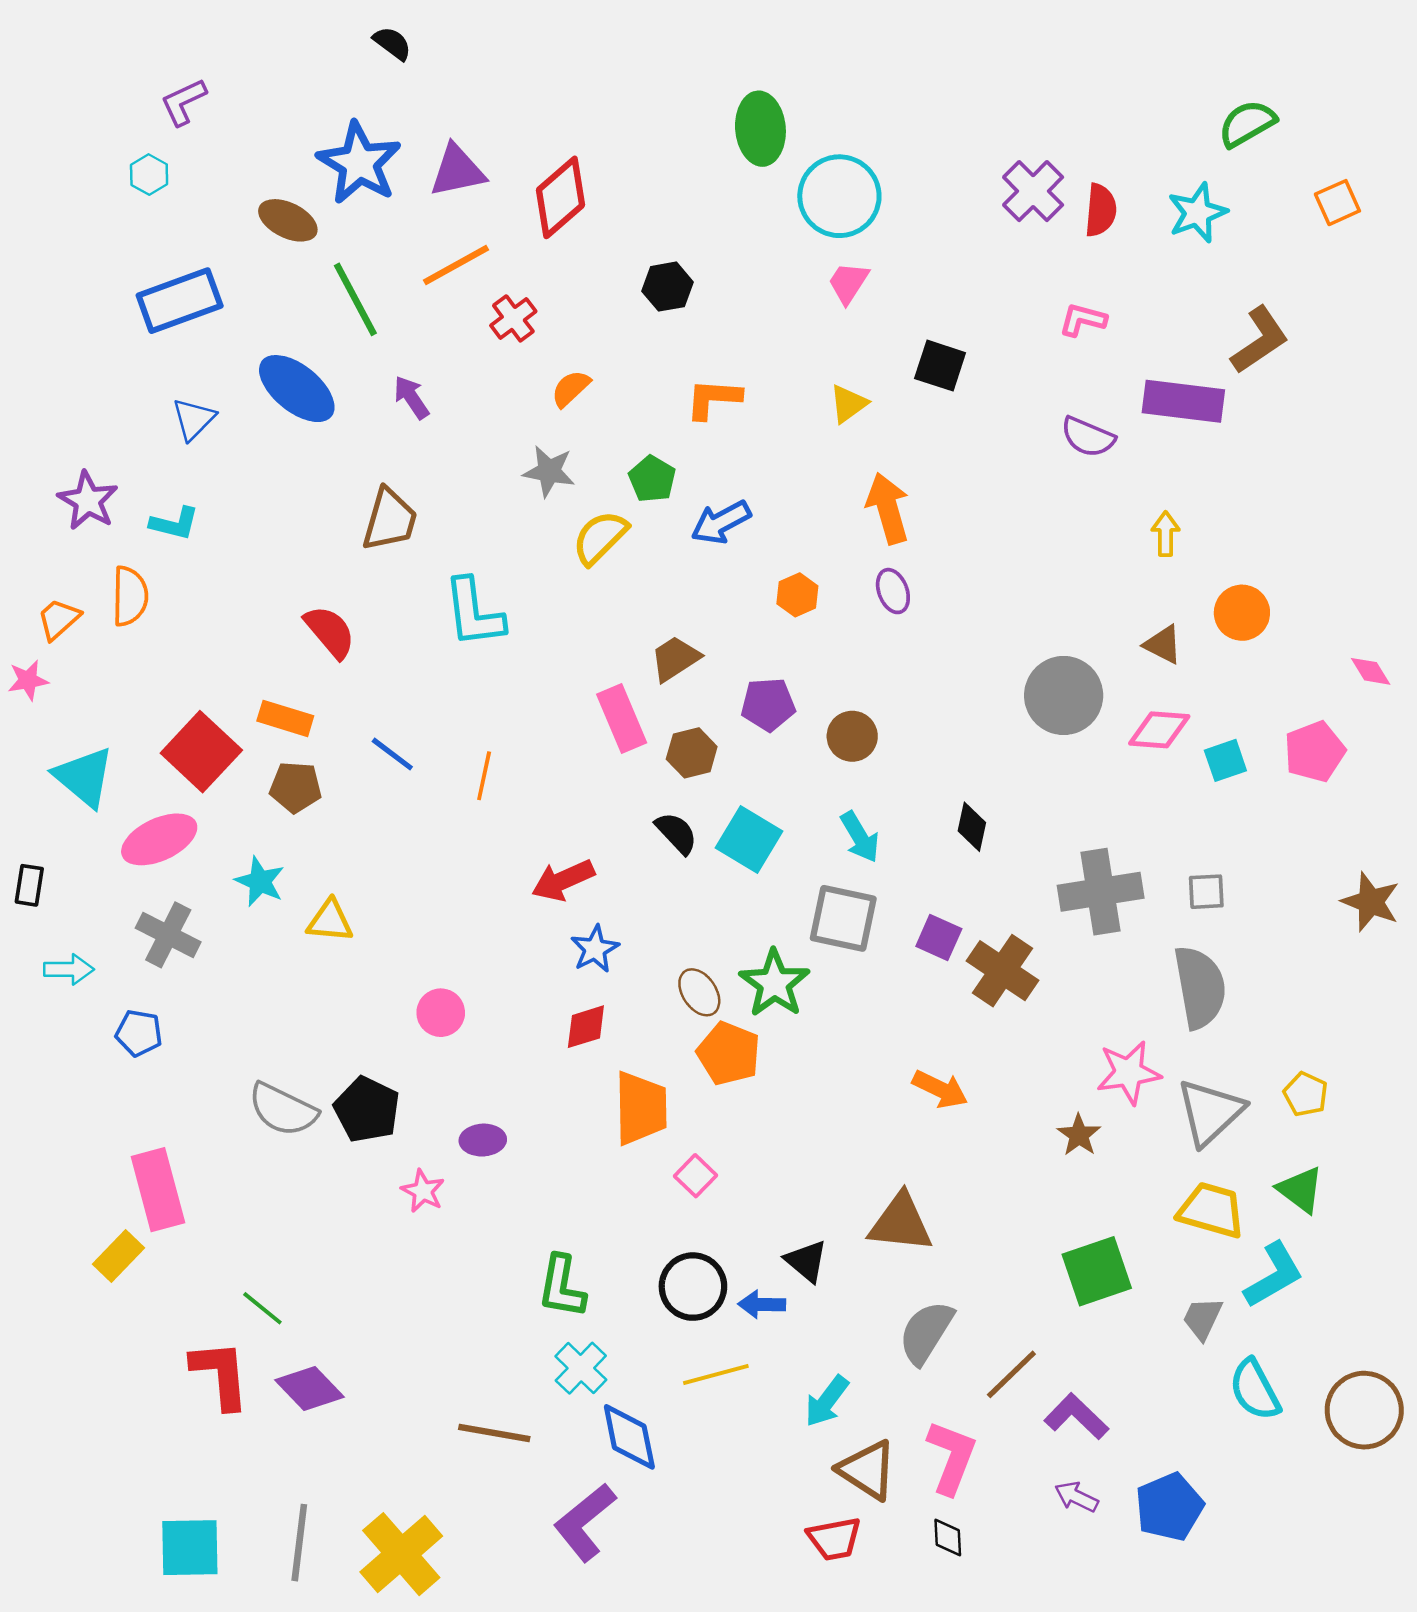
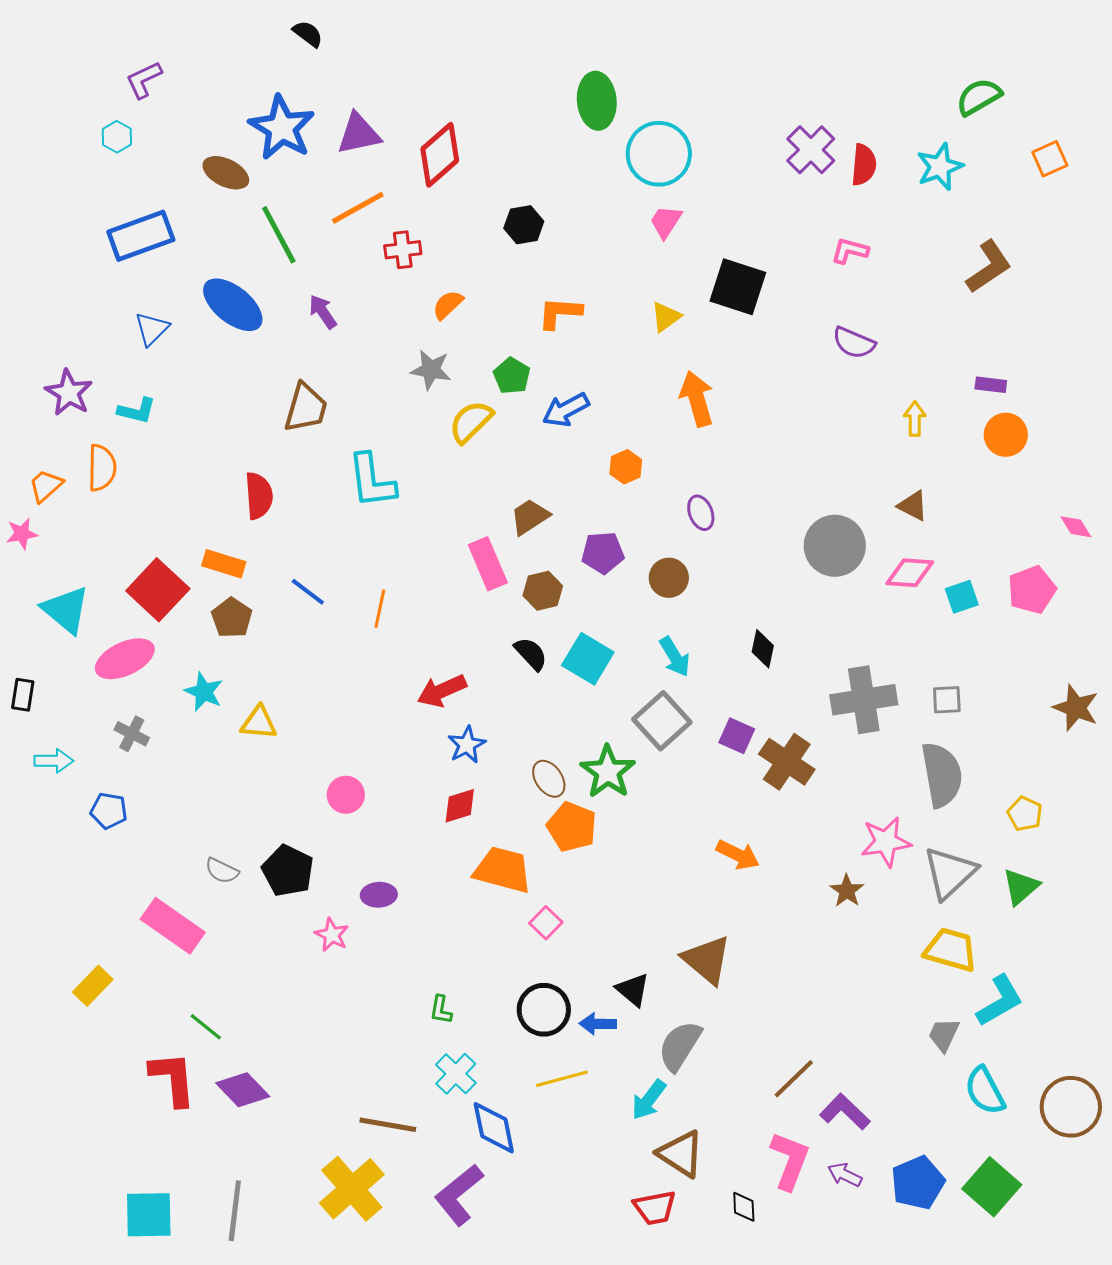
red cross: (513, 318) -> (403, 250), turned 30
black square: (940, 366) -> (738, 287), size x1.4
purple rectangle: (1183, 401) -> (991, 385), moved, size x0.5
purple ellipse: (893, 591) -> (701, 513), moved
orange circle: (1242, 613) -> (1006, 435), moved
red semicircle: (330, 632) -> (259, 496), turned 36
brown pentagon: (296, 787) -> (232, 618), turned 30
gray square: (843, 918) -> (662, 721), turned 36
gray cross: (168, 935) -> (132, 734), size x0.7
yellow pentagon: (1306, 1094) -> (1025, 814), moved
orange trapezoid: (641, 1108) -> (503, 870), turned -74
gray semicircle: (283, 1109) -> (222, 871), size x0.6
pink rectangle: (158, 1190) -> (173, 926), moved, turned -40
green triangle: (1301, 1190) -> (1021, 887), moved, turned 42
brown triangle: (901, 1223) -> (707, 960), turned 34
green square: (1097, 1271) -> (992, 1187), moved, turned -30
green L-shape: (562, 1287) -> (441, 1010), size x0.6
gray semicircle: (926, 1332) -> (680, 1046), moved
pink L-shape: (952, 1457) -> (790, 1161), moved
yellow cross: (401, 1554) -> (352, 1189), moved

